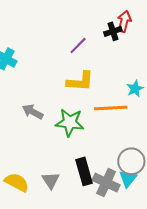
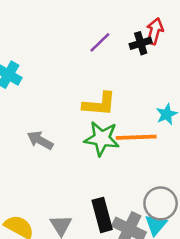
purple line: (78, 45) -> (100, 42), moved
green star: (70, 123) -> (102, 138), moved

